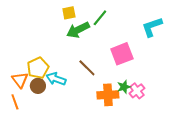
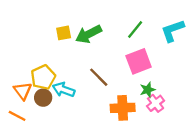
yellow square: (69, 13) -> (64, 33), moved
green line: (100, 18) -> (135, 30), moved
green star: (124, 87) -> (148, 90), moved
orange line: (15, 102) -> (17, 116), turned -42

